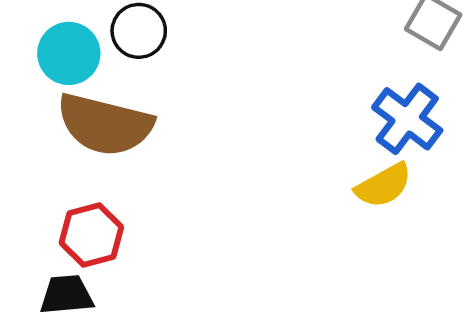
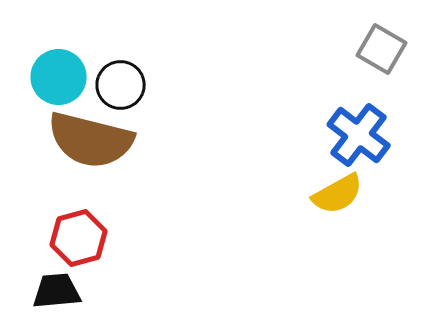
black circle: (139, 31) -> (121, 85), moved

